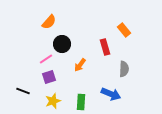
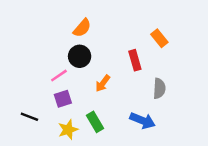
orange semicircle: (49, 22) -> (82, 28), moved
green rectangle: (81, 102) -> (95, 122), moved, turned -35

